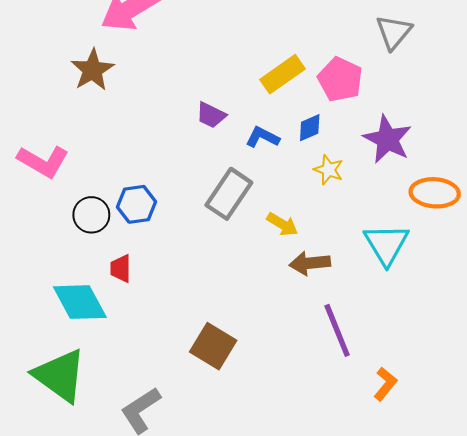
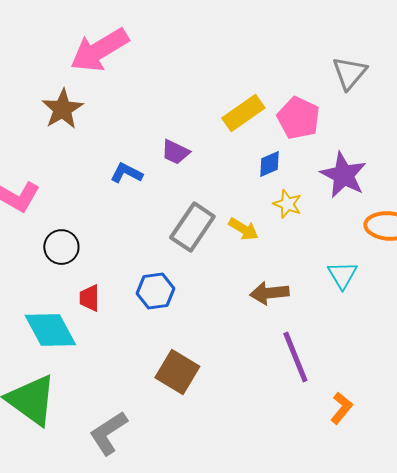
blue L-shape: (262, 137) -> (126, 173), moved
blue hexagon: (136, 204) -> (155, 291), moved
yellow arrow: (282, 224) -> (243, 229), moved
cyan triangle: (386, 244) -> (342, 275), size x0.7

